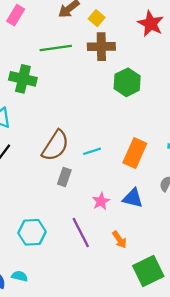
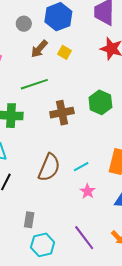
brown cross: (101, 47) -> (62, 113), moved
gray rectangle: (64, 177) -> (29, 220), moved
pink star: (101, 201) -> (88, 191), moved

